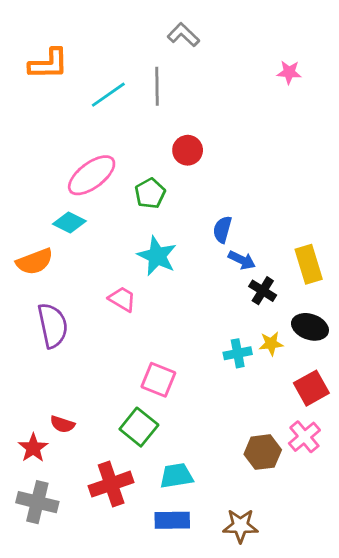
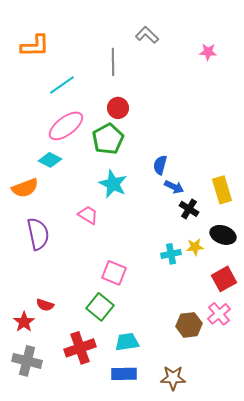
gray L-shape: (183, 35) -> (147, 35), moved
cyan line: (108, 95) -> (62, 85), moved
red circle: (188, 150) -> (118, 108), moved
green pentagon: (150, 193) -> (108, 139), size x1.4

